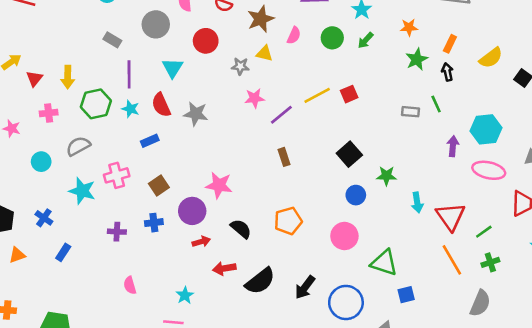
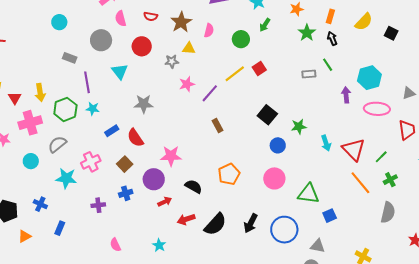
green circle: (332, 38) -> (241, 39), moved
red semicircle: (161, 105) -> (135, 138), moved
pink cross: (49, 113) -> (30, 123), size x1.6

